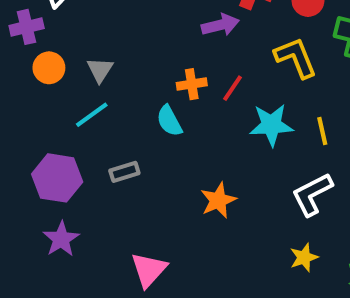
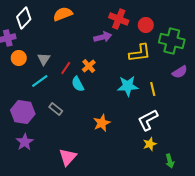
yellow L-shape: (296, 58) -> (140, 53), turned 105
orange cross: (192, 84) -> (89, 66), turned -32
red line: (233, 88) -> (66, 68), moved
gray rectangle: (124, 172) -> (56, 109), turned 56
yellow star: (304, 257) -> (150, 144), moved

